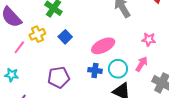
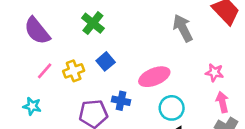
yellow cross: (37, 34) -> (74, 71), moved
pink arrow: (142, 64) -> (222, 102), moved, turned -49
blue cross: (95, 70) -> (121, 101), moved

